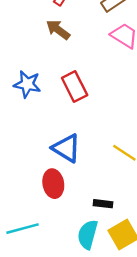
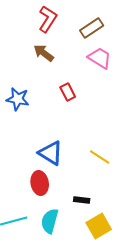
red rectangle: (75, 86) -> (68, 92), moved, size x0.7
cyan semicircle: (88, 235) -> (50, 221), moved

